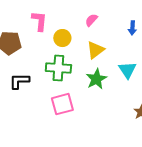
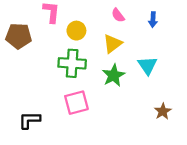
pink semicircle: (91, 20) -> (118, 15), moved, turned -80
black L-shape: (19, 81) -> (29, 120), moved

